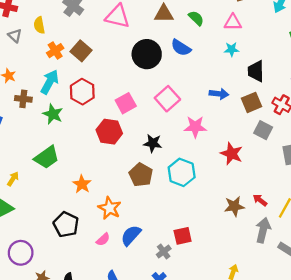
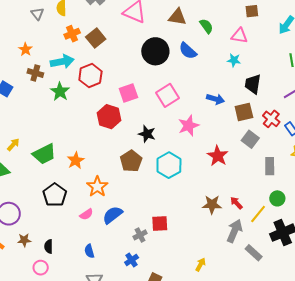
cyan arrow: (50, 82) -> (62, 62), turned 40
pink star: (195, 127) -> (189, 126), turned -30
green trapezoid: (47, 157) -> (44, 154), moved

